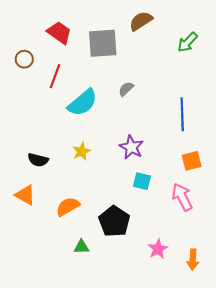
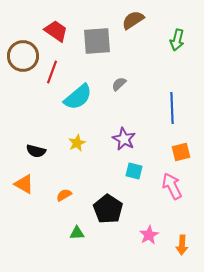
green arrow: (188, 42) -> (177, 40), turned -30
brown circle: (24, 59) -> (23, 56), size x1.8
orange semicircle: (68, 207) -> (64, 195), size x0.7

